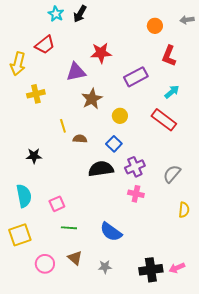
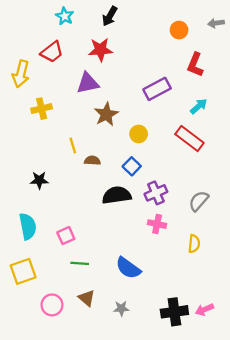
black arrow: (80, 14) -> (110, 16), moved
red star: (101, 53) -> (100, 50), moved
yellow semicircle: (184, 210) -> (194, 244), moved

